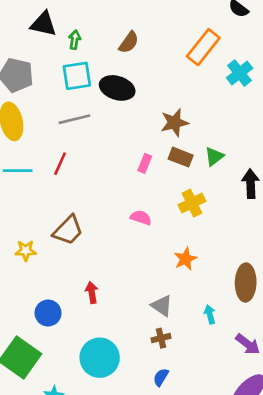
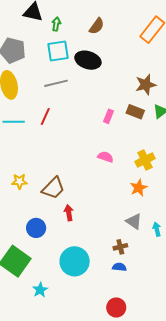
brown star: (174, 123) -> (146, 85), moved
yellow cross: (192, 203) -> (145, 160), moved
brown trapezoid: (68, 230) -> (53, 188), moved
gray triangle: (162, 306) -> (134, 221), moved
blue semicircle: (161, 377) -> (119, 267), moved, turned 64

